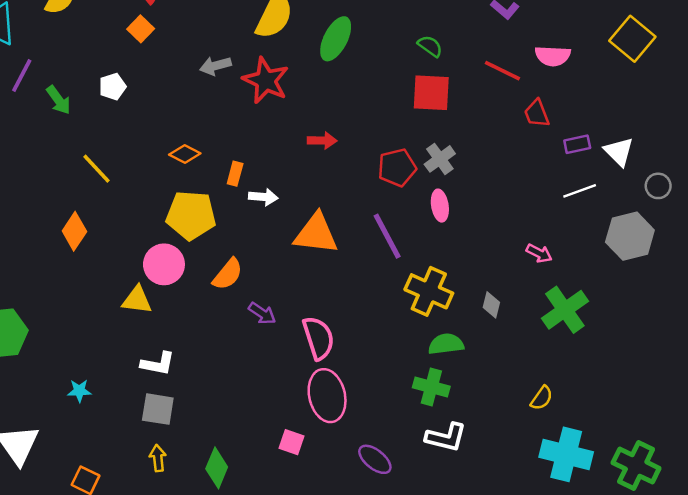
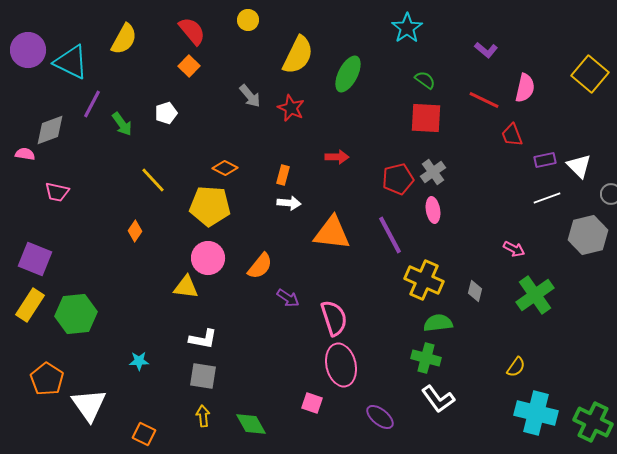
pink semicircle: (553, 56) -> (525, 88), turned -80
gray arrow: (215, 66) -> (250, 96), turned -115
red star: (266, 80) -> (291, 108), size x0.7
orange rectangle: (235, 174) -> (283, 175), moved
yellow pentagon: (191, 215) -> (210, 206), moved
orange diamond: (74, 231) -> (135, 231), size x0.7
white L-shape: (446, 437) -> (438, 399), turned 40
green diamond: (217, 468) -> (251, 424), turned -52

